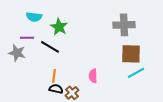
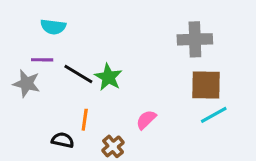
green star: (59, 27) -> (108, 77), moved
pink semicircle: (93, 76) -> (146, 120), turned 48
black semicircle: (56, 89) -> (63, 140), moved

